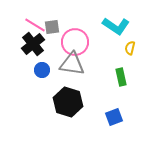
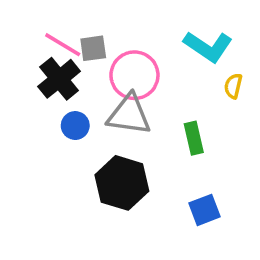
green rectangle: (121, 77) -> (194, 138), moved

